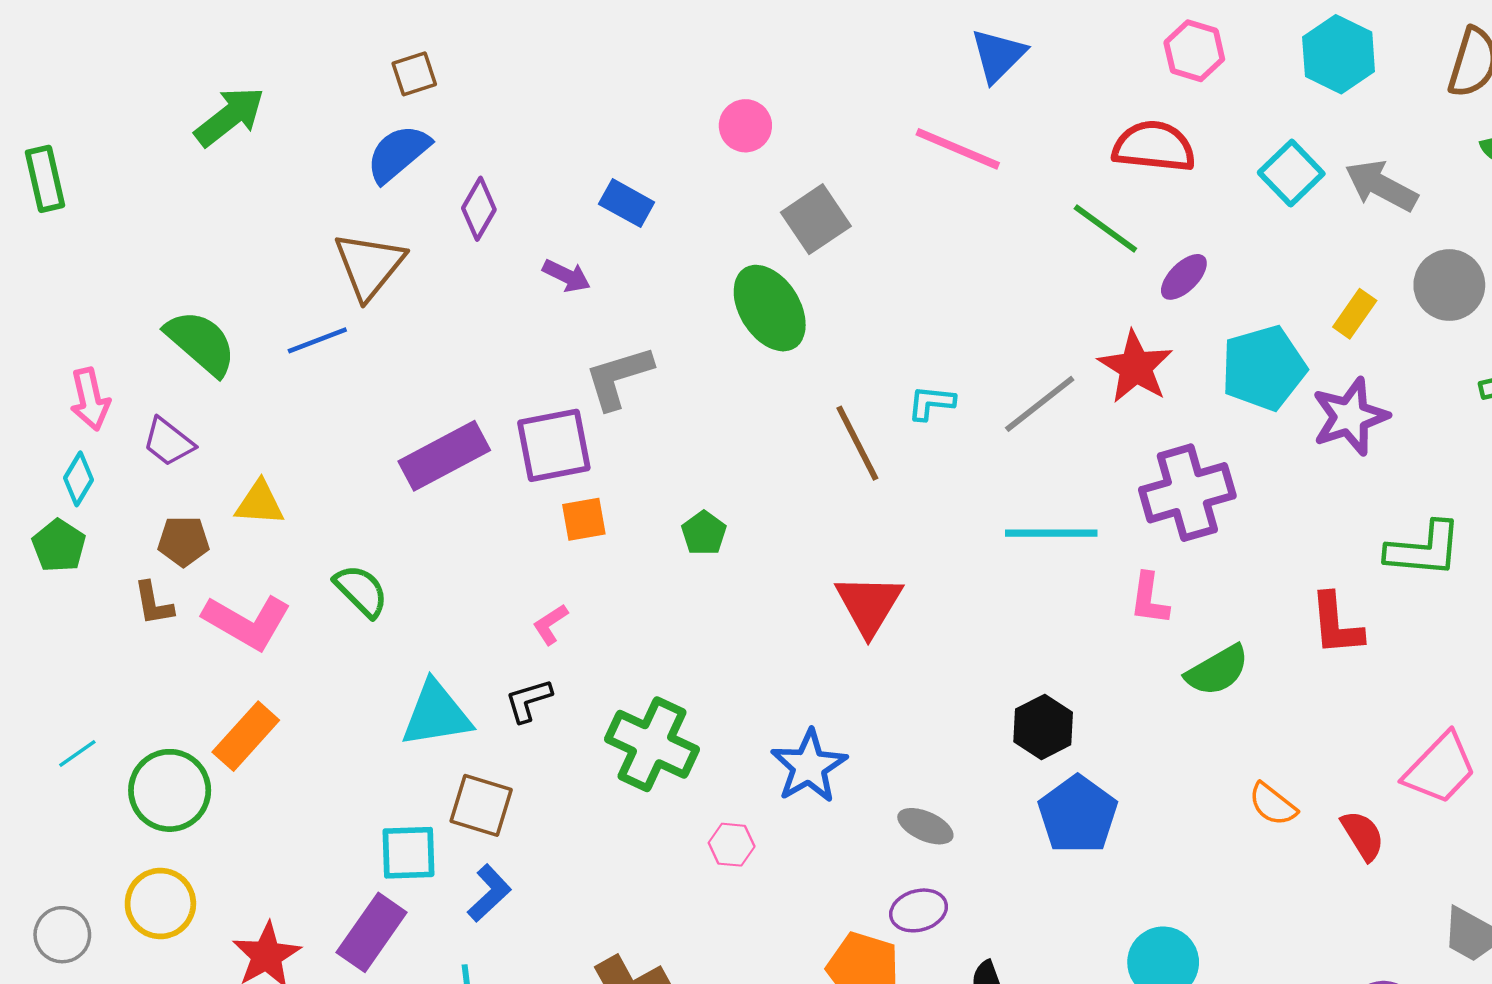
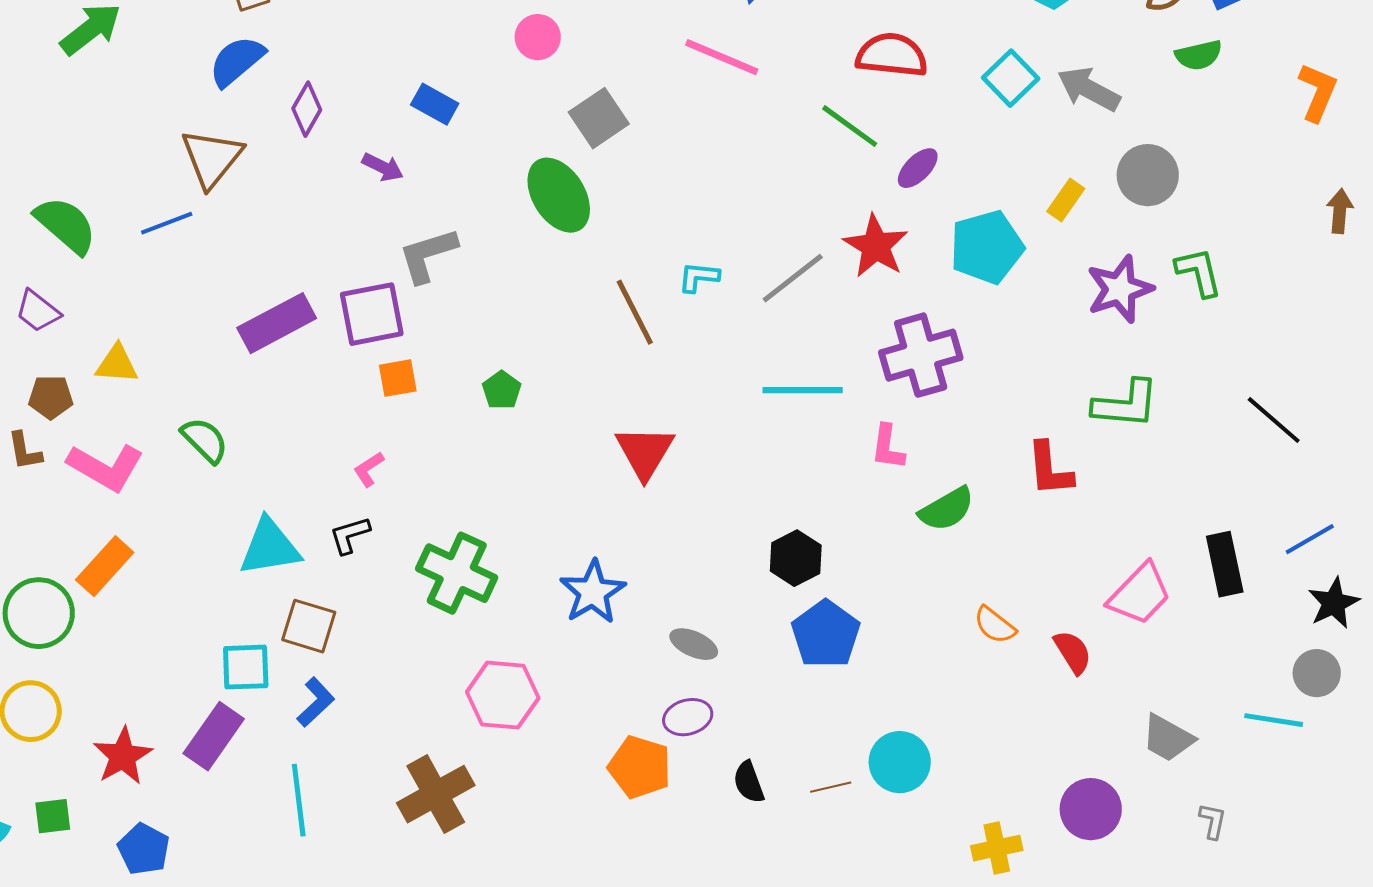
purple star: (1350, 417) -> (1120, 289), moved
pink hexagon: (732, 845) -> (503, 695), moved, size x1.8

